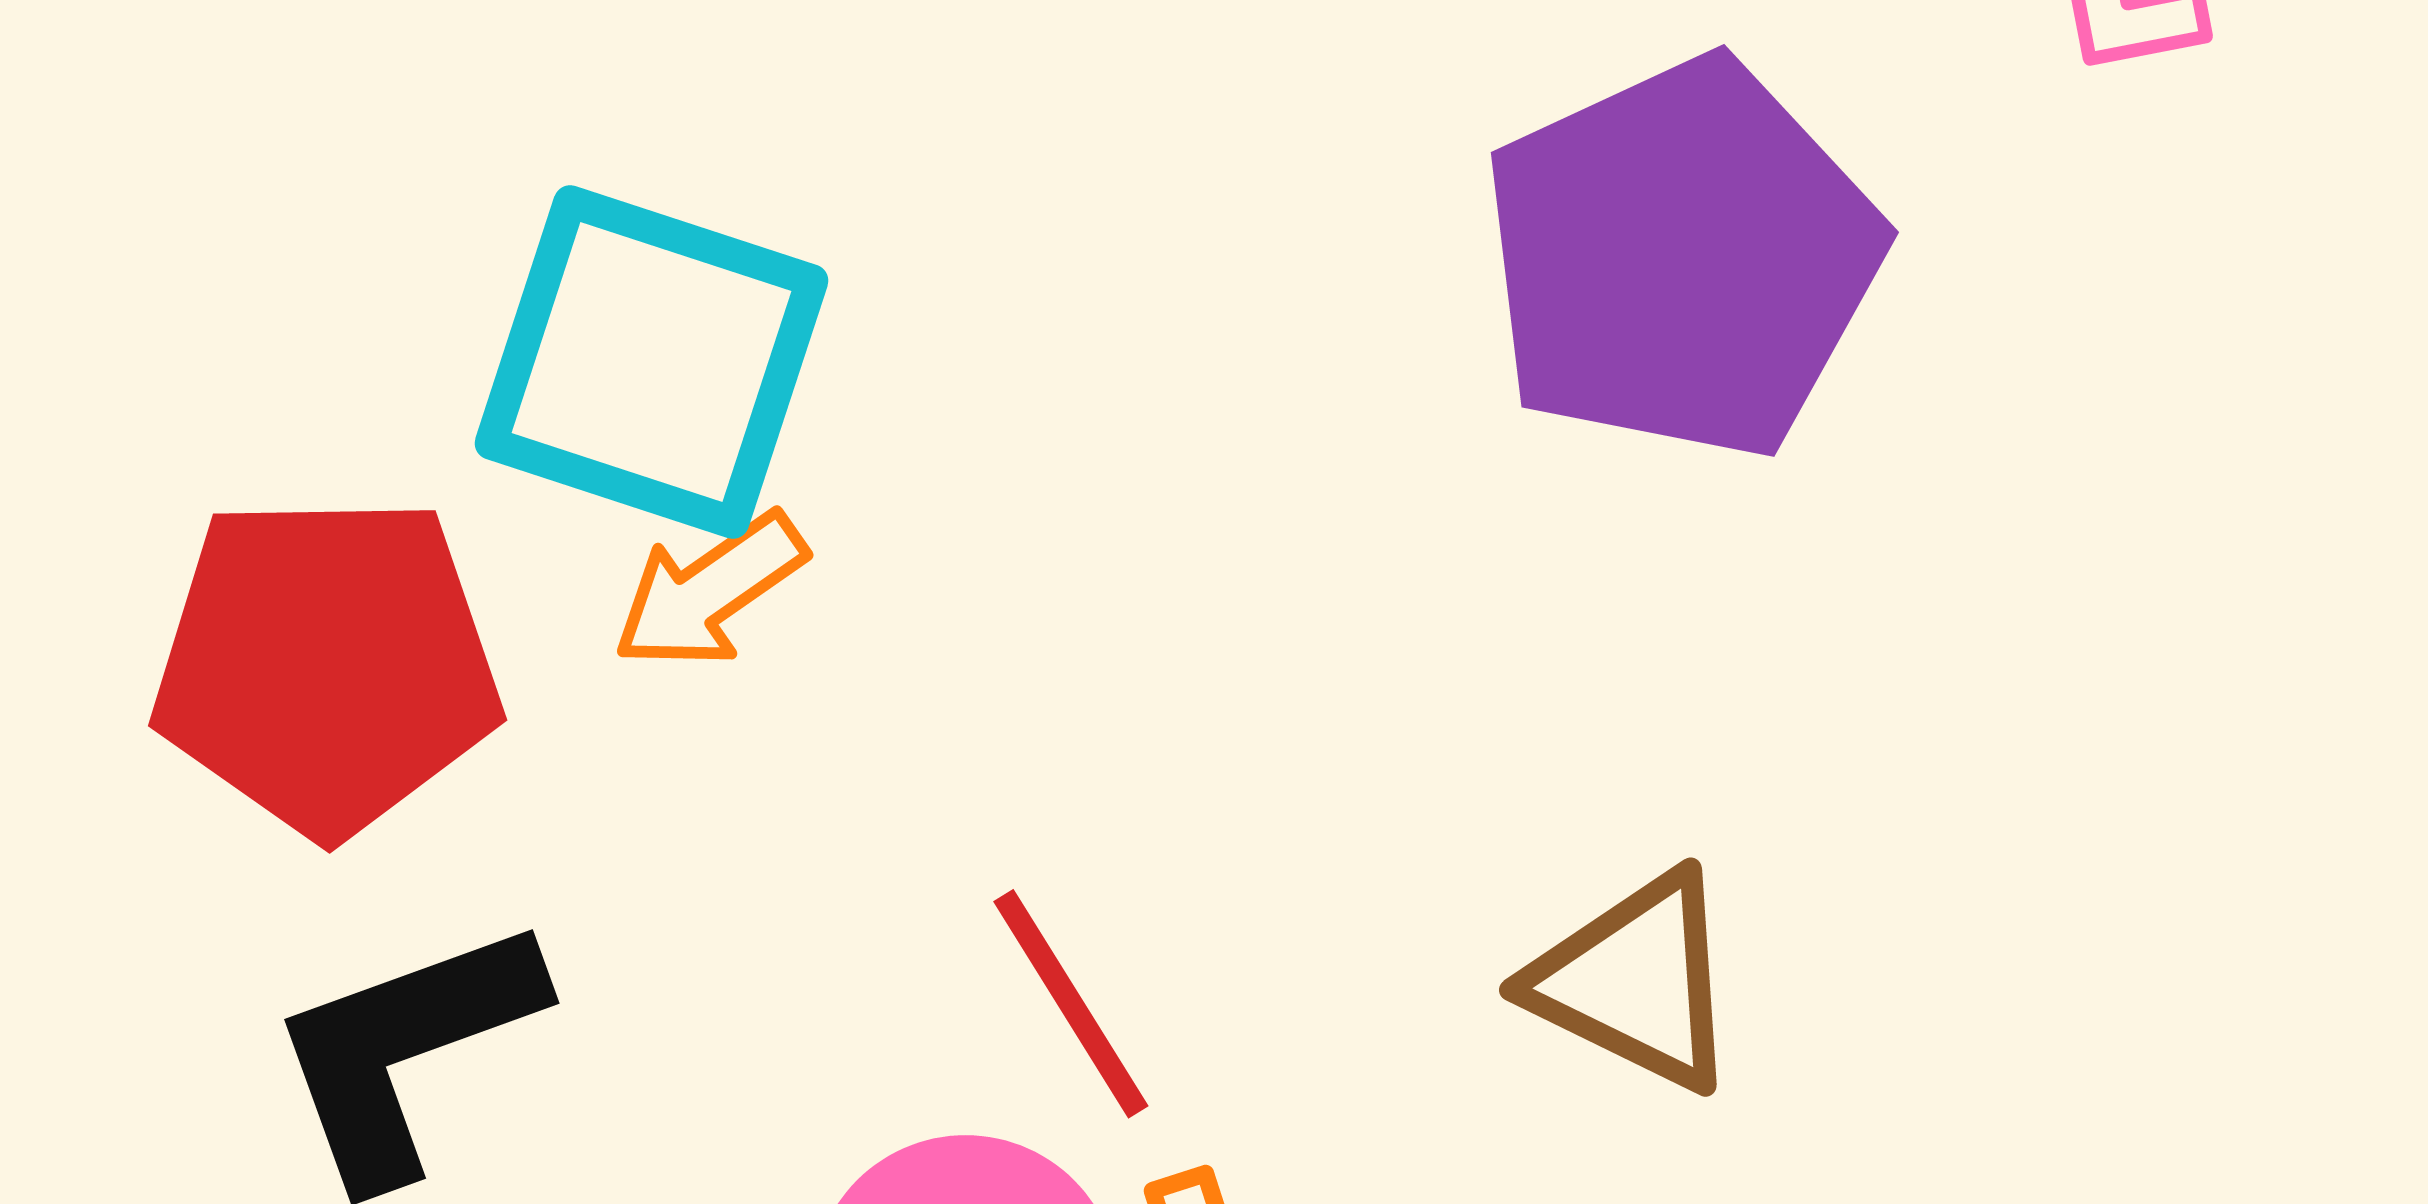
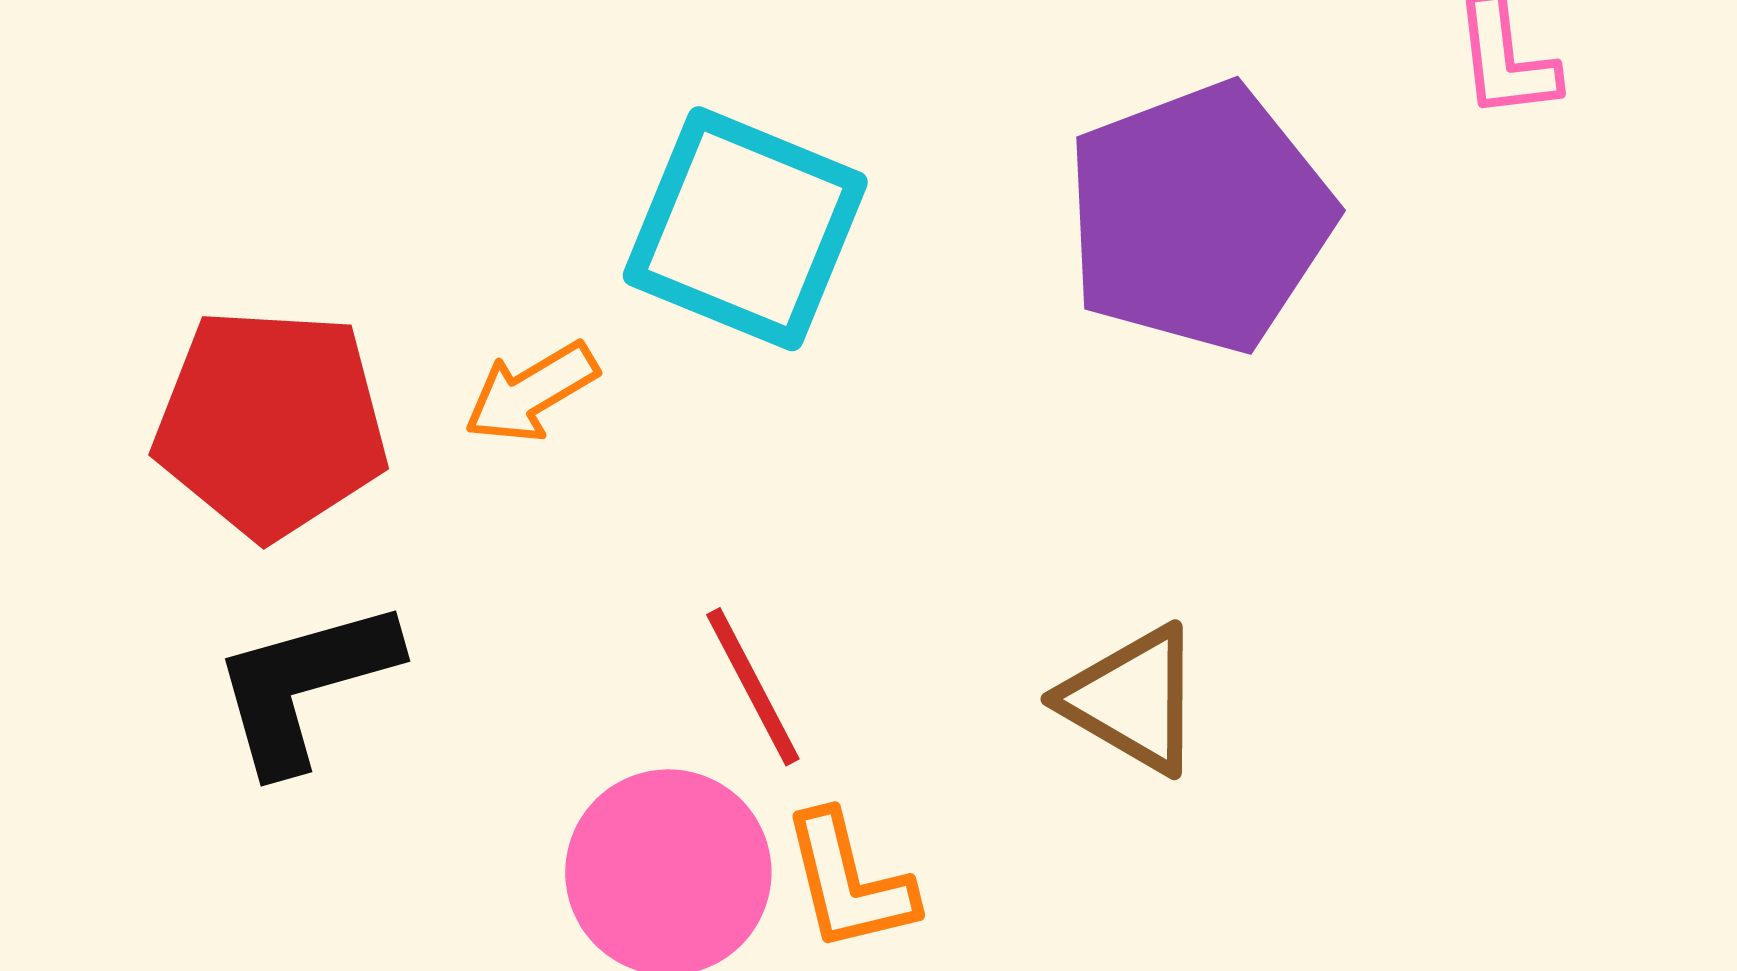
cyan square: (651, 362) -> (745, 229), moved

